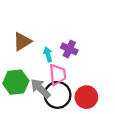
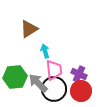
brown triangle: (22, 42) -> (29, 29), moved
purple cross: (69, 49) -> (79, 74), moved

